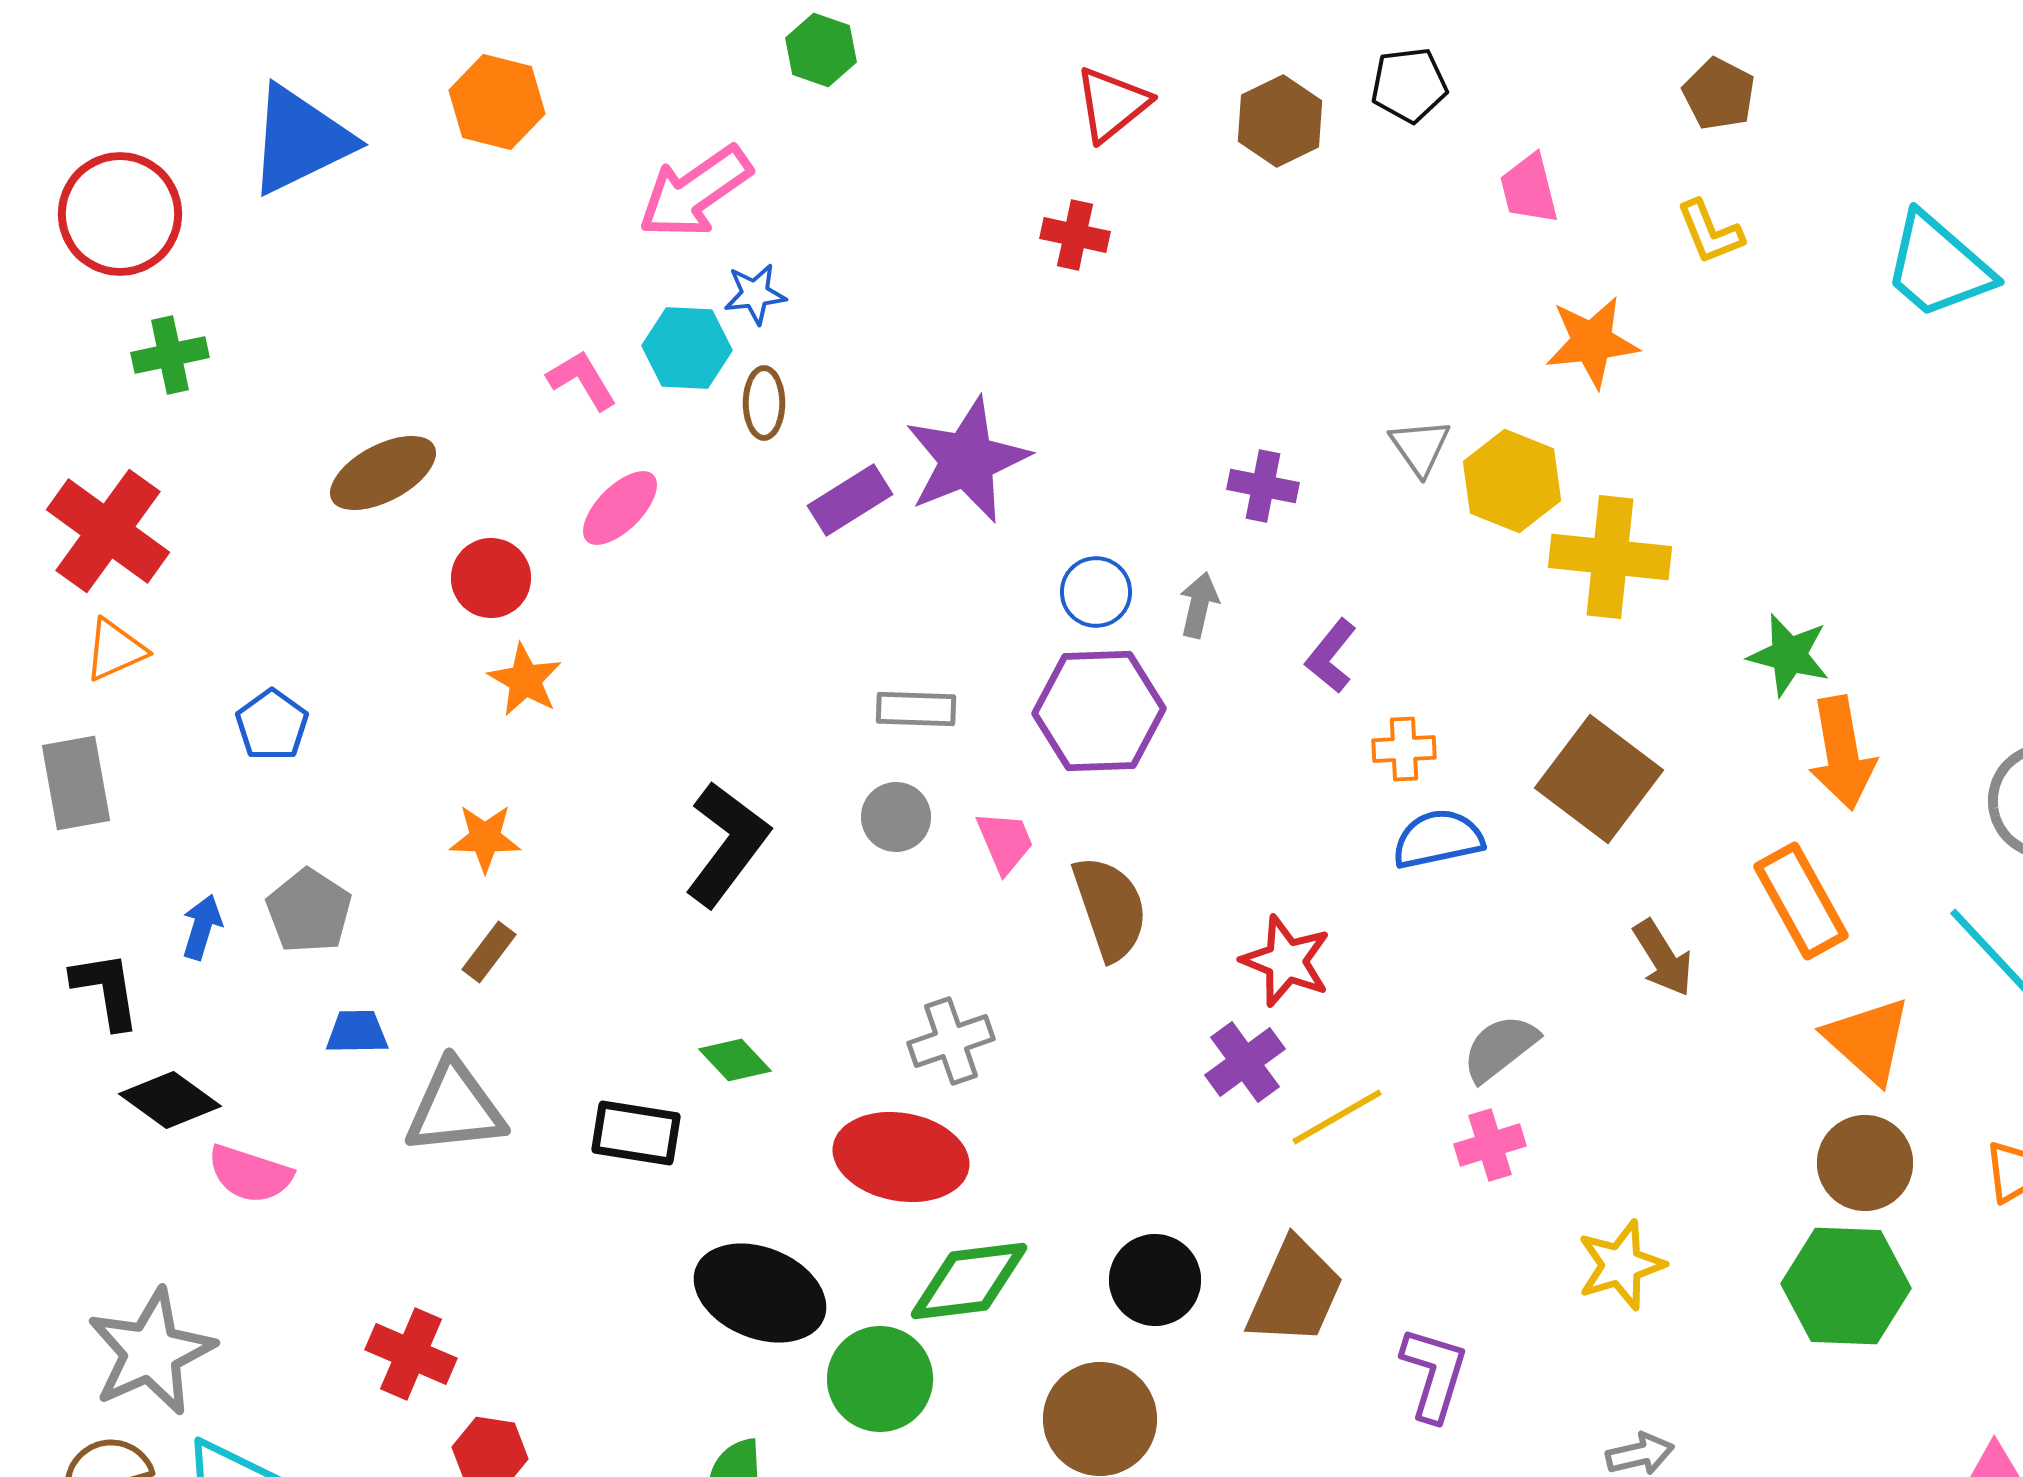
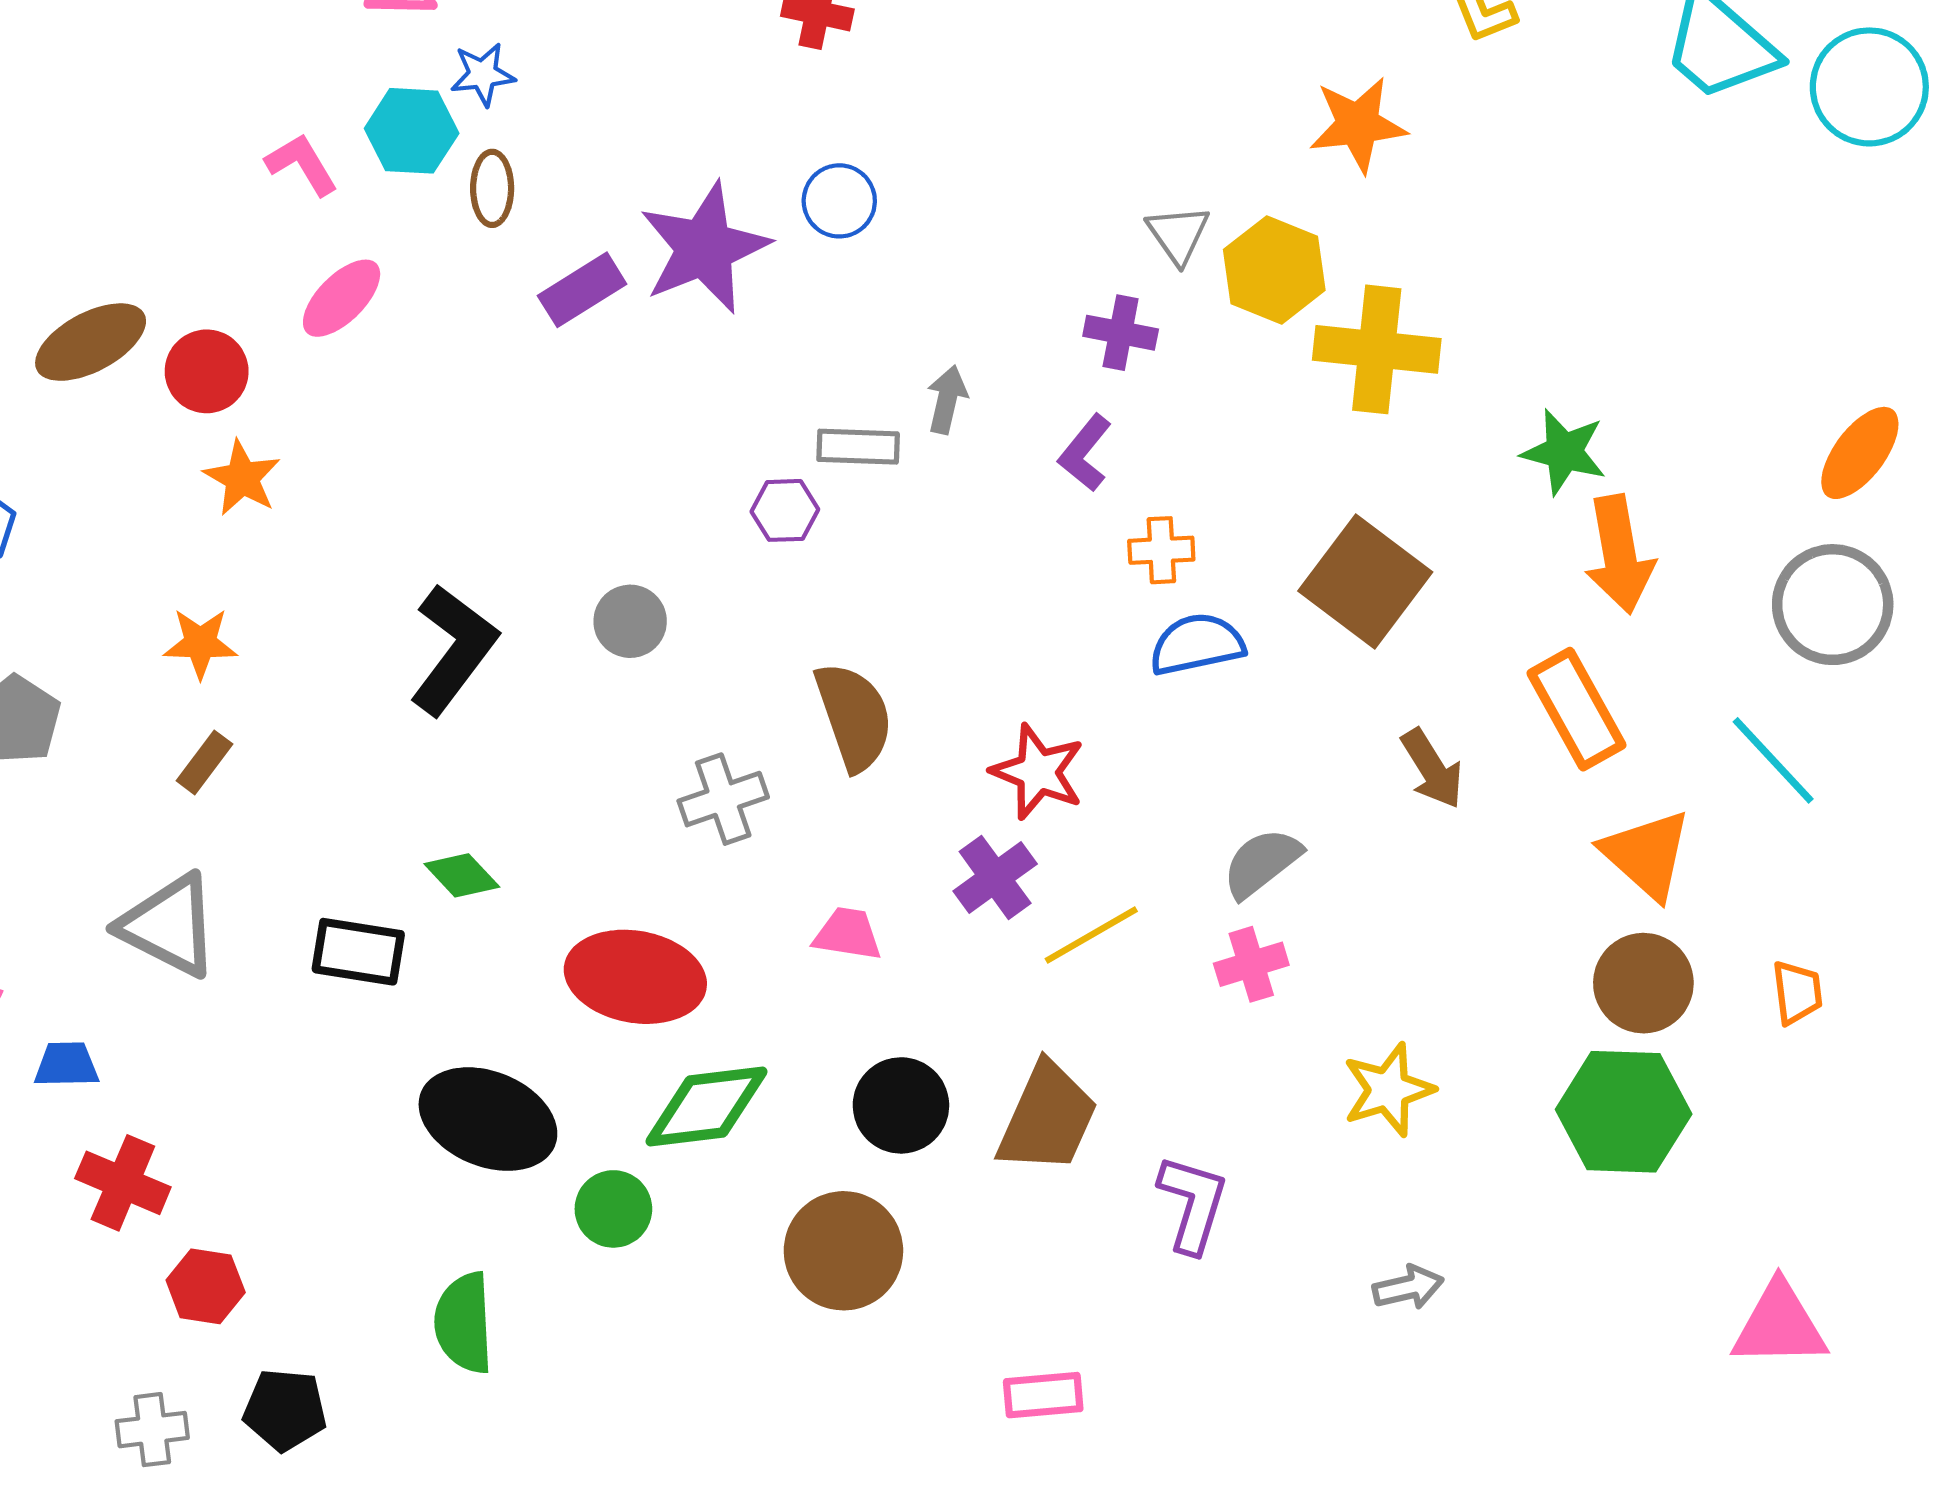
brown ellipse: (383, 473) -> (91, 342), moved
purple cross: (1263, 486) -> (1121, 333), moved
blue circle: (1096, 592) -> (839, 201), moved
gray rectangle: (916, 709) -> (858, 447), moved
purple hexagon: (1099, 711) -> (785, 510), moved, size x0.5
pink trapezoid: (1005, 842) -> (848, 934), moved, turned -58
blue trapezoid: (357, 1032) -> (67, 1065), moved
gray cross: (951, 1041) -> (723, 799), moved
gray triangle: (455, 1108) -> (169, 926), turned 33
green circle: (880, 1379) -> (613, 1209), size x0.7

